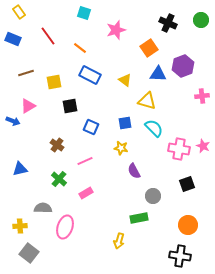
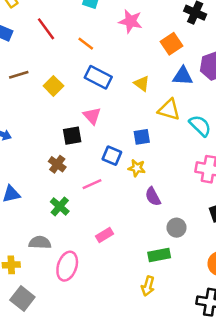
pink star: (116, 30) -> (131, 21), turned 30
yellow square: (54, 82) -> (53, 86), turned -35
pink triangle: (28, 106) -> (92, 116), moved, turned -42
black square: (70, 106) -> (72, 136), moved
blue square: (91, 127) -> (112, 156), moved
cyan semicircle: (154, 128) -> (200, 126), moved
pink rectangle: (86, 193) -> (104, 235), moved
yellow arrow: (119, 241) -> (148, 286), moved

